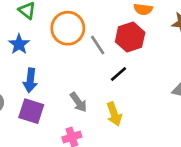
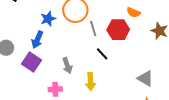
blue star: (19, 44) -> (48, 19), moved
black line: (118, 74) -> (102, 54), turned 72

